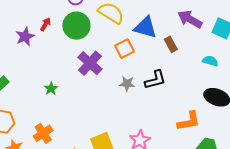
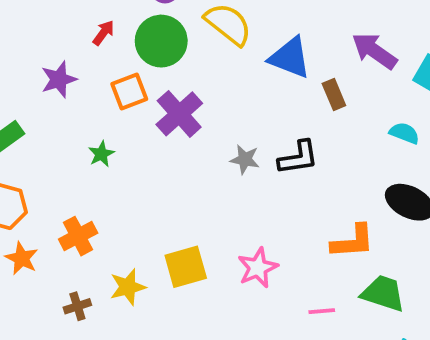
purple star: (25, 37) -> (59, 79), moved
orange square: (125, 49) -> (129, 92), moved

